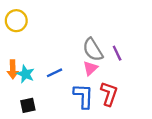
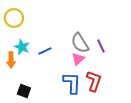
blue line: (55, 73) -> (45, 51), moved
cyan star: (26, 74) -> (22, 47), moved
black square: (28, 105) -> (24, 91), turned 32

